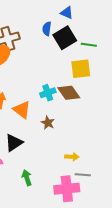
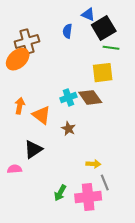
black square: (65, 38) -> (104, 28), moved
gray line: (83, 175) -> (105, 182), turned 63
green arrow: (27, 178) -> (60, 193), moved, turned -133

